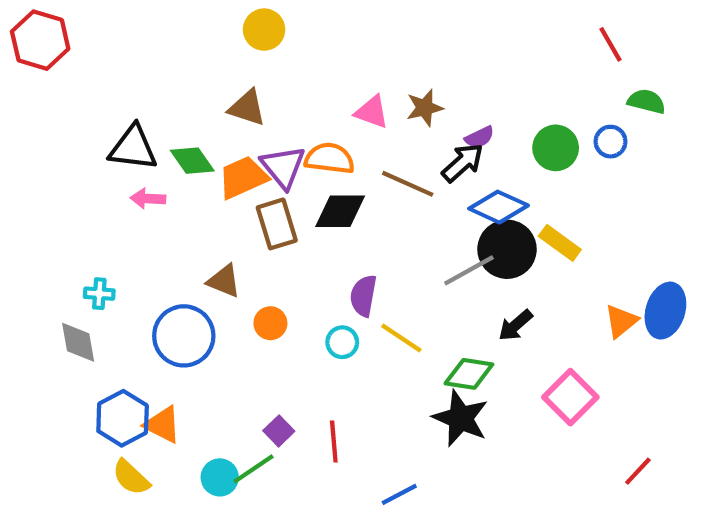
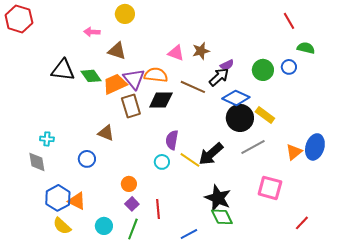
pink arrow: (148, 199) -> (92, 32), moved
gray line: (469, 270) -> (253, 147), moved
orange circle: (270, 323) -> (129, 184), moved
black arrow: (515, 325) -> (211, 154), moved, size x1.5
blue circle: (184, 336) -> (87, 159), size x0.6
green diamond: (469, 374) -> (222, 217), moved, turned 55
pink square: (570, 397) -> (270, 188), turned -30
green line: (254, 469) -> (133, 229), moved, turned -35

